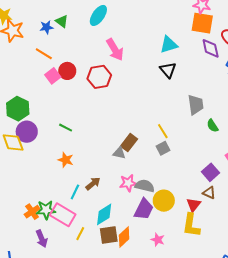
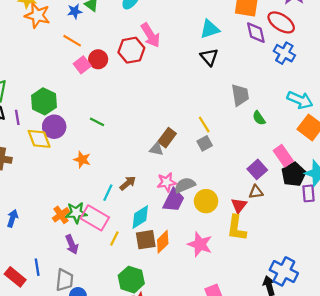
red hexagon: (99, 77) -> (131, 50), moved
orange star: (66, 160) -> (82, 160), moved
gray semicircle: (145, 186) -> (185, 185), turned -36
brown triangle: (209, 193) -> (256, 192), turned -32
purple trapezoid: (144, 209) -> (174, 200), moved
pink star: (158, 240) -> (200, 244), size x1.6

